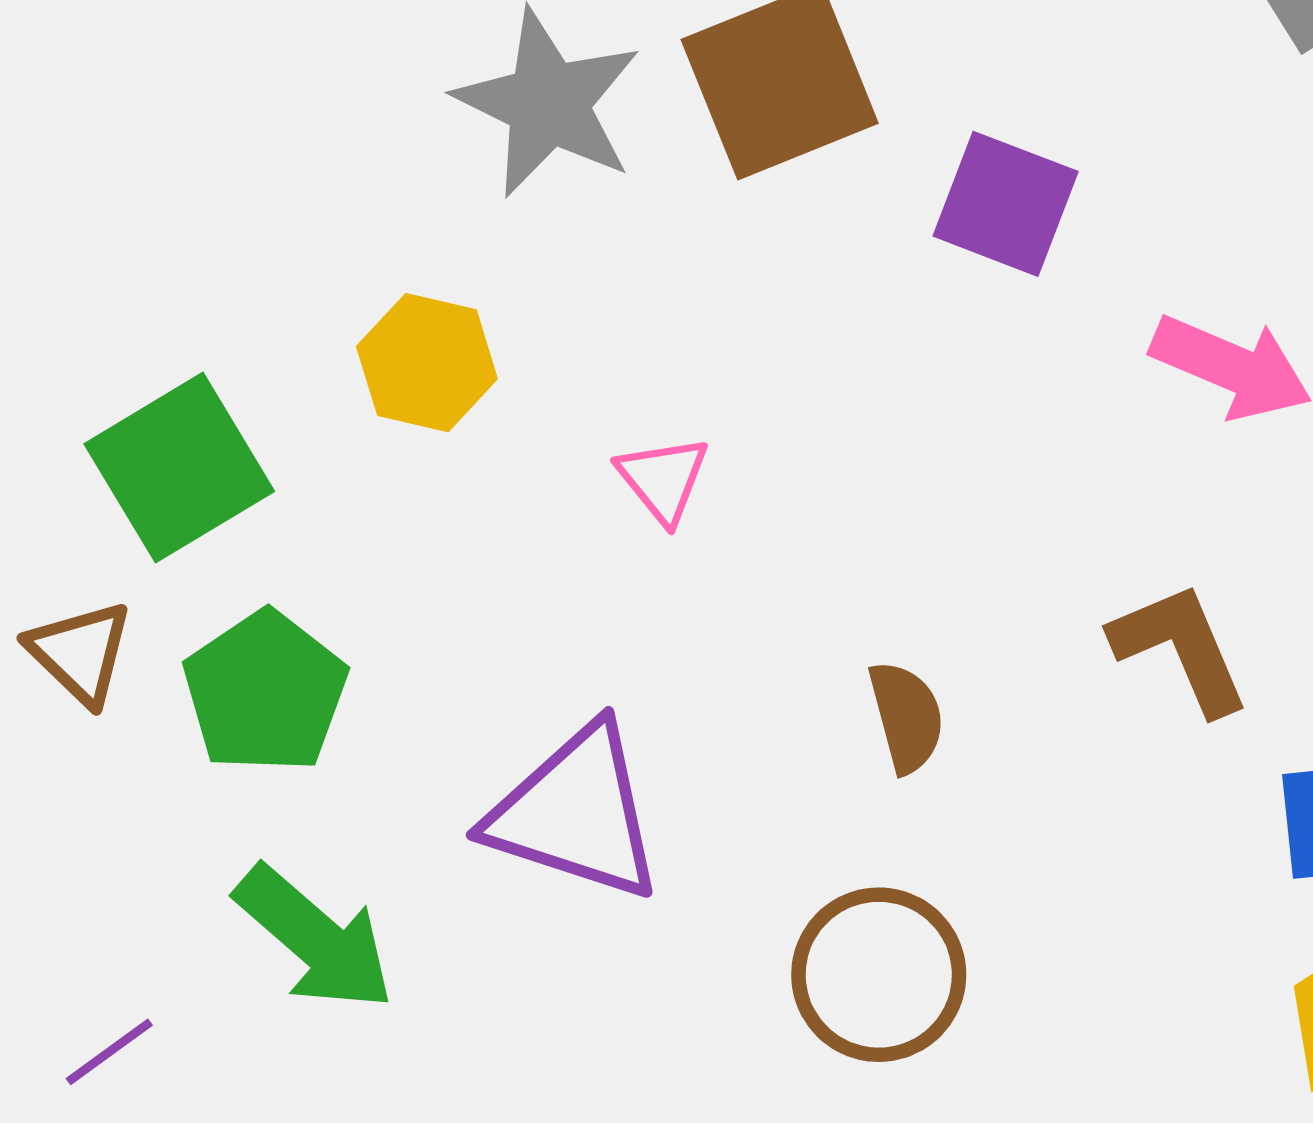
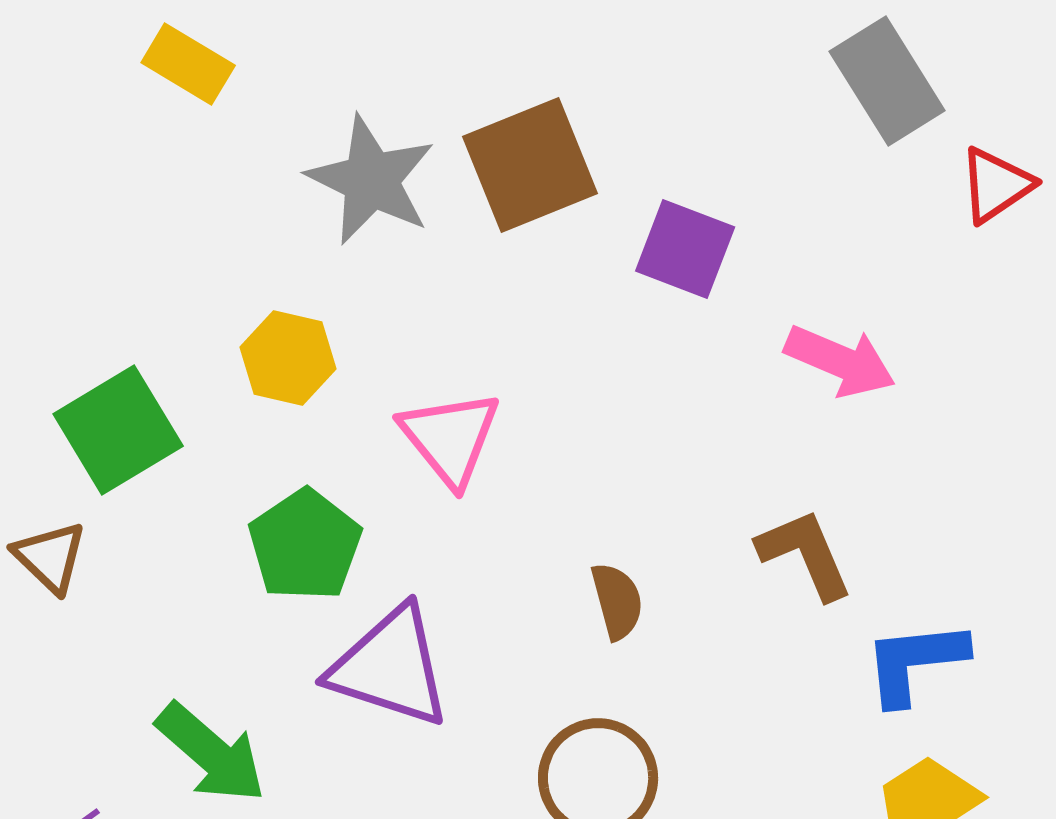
pink triangle: (663, 479) -> (450, 438), size x1.6
green pentagon: (265, 692) -> (305, 545), moved

